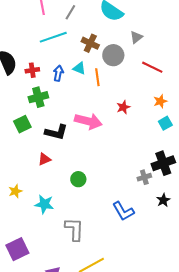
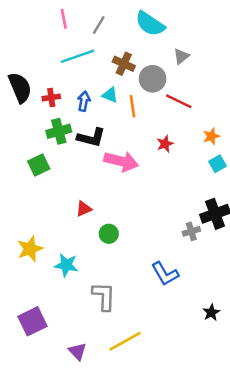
red line: (152, 67) -> (179, 101), moved
black L-shape: (56, 132) -> (91, 138), moved
red triangle: (44, 159) -> (84, 209), moved
yellow star: (15, 191) -> (30, 249), size x1.5
black star: (163, 200) -> (211, 313), moved

